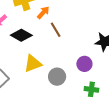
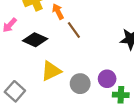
orange arrow: (43, 13) -> (58, 11), turned -64
purple circle: (84, 64) -> (107, 79), moved

